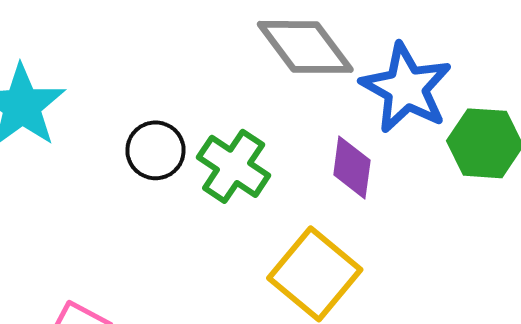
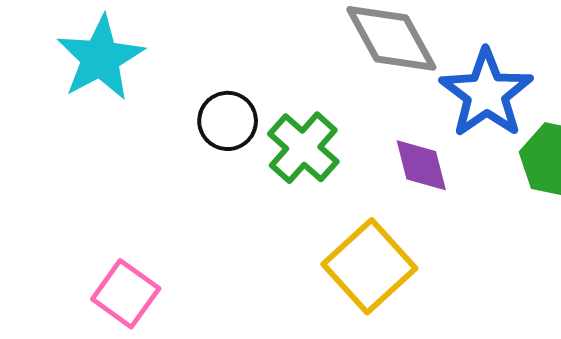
purple diamond: (352, 168) -> (421, 165), turned -30

